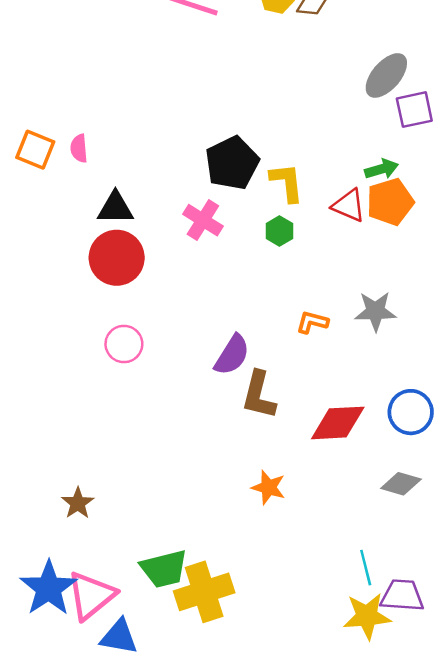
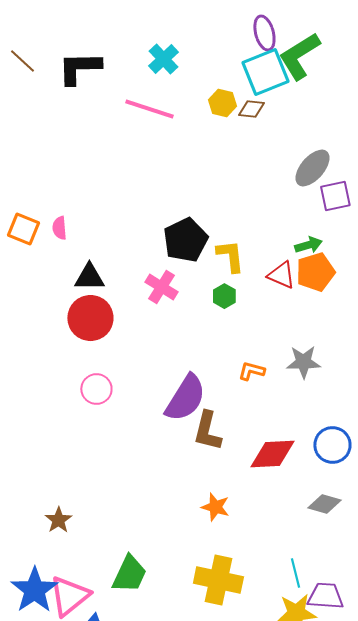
purple semicircle: (232, 355) -> (185, 398), size x1.4
green trapezoid: (164, 569) -> (129, 574), turned -51
yellow cross: (204, 592) -> (218, 580), moved, turned 30

